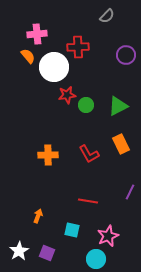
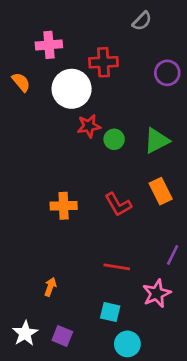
orange semicircle: (28, 56) -> (21, 82), moved
cyan square: (72, 230) -> (110, 312), moved
pink star: (108, 236) -> (157, 293), moved

